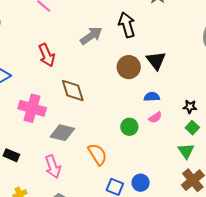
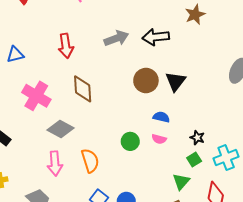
black arrow: (127, 25) -> (156, 37), turned -95
pink semicircle: (155, 117) -> (159, 139), turned 32
pink arrow: (53, 167) -> (55, 163), moved

